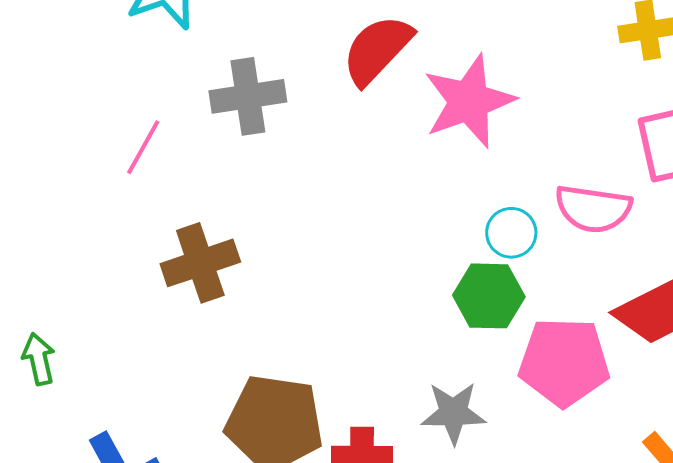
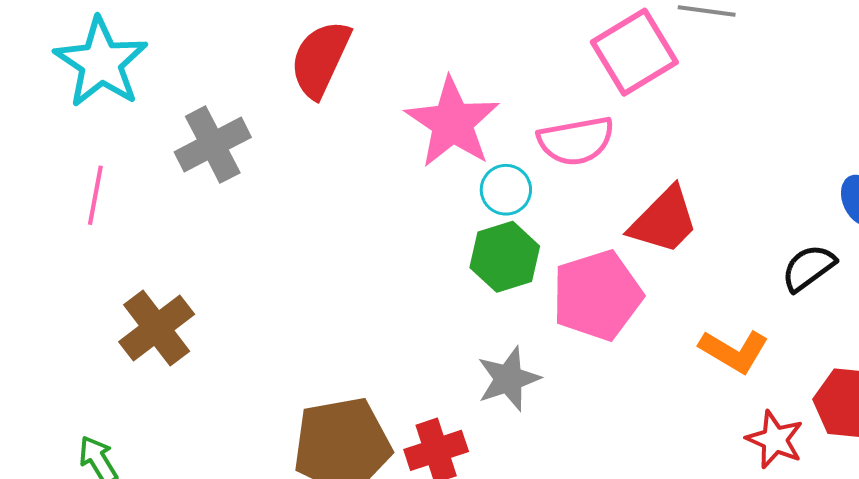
pink star: (469, 101) -> (452, 123), moved
pink line: (143, 147) -> (95, 195), moved
brown cross: (200, 263) -> (157, 328), moved

